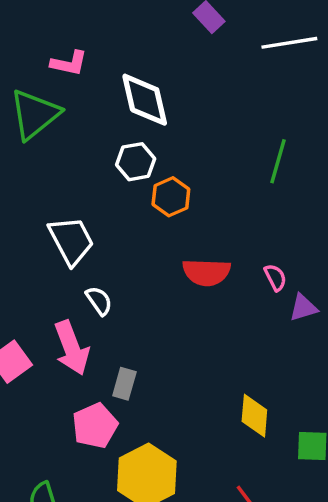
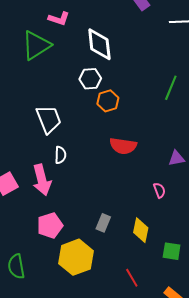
pink semicircle: (275, 277) -> (159, 190), moved
white semicircle: (99, 301) -> (60, 155), turned 30
purple triangle: (303, 308) -> (176, 158), moved
gray rectangle: (124, 384) -> (103, 223), moved

